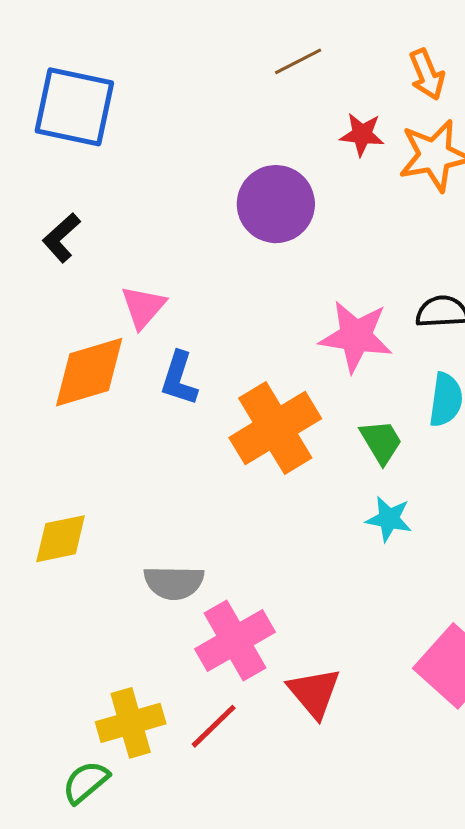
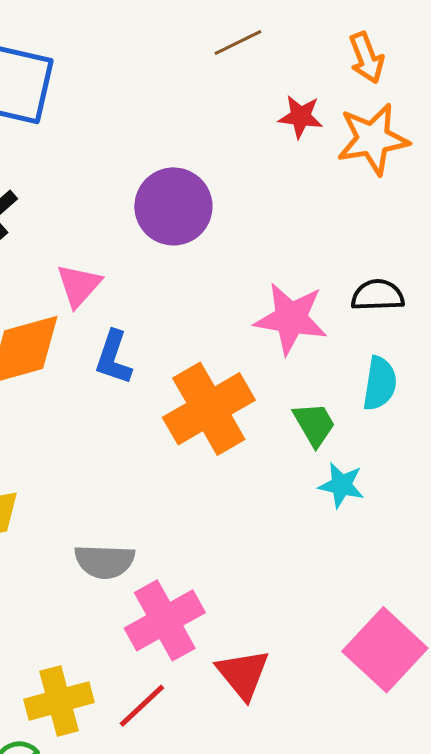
purple circle: (276, 204) -> (173, 206), moved
cyan star: (389, 519) -> (341, 485), moved

